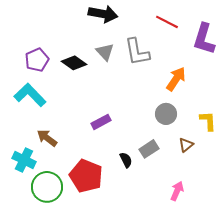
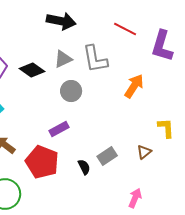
gray triangle: (105, 52) -> (63, 59), turned 48
gray circle: (166, 114) -> (71, 91), moved
red pentagon: (86, 176) -> (42, 162), moved

